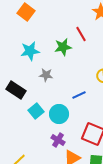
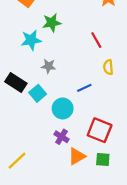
red line: (81, 34) -> (96, 40), moved
green star: (63, 47) -> (52, 23), moved
cyan square: (36, 111) -> (38, 93), moved

